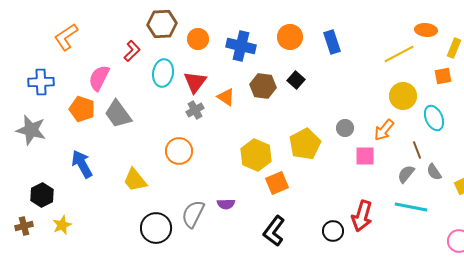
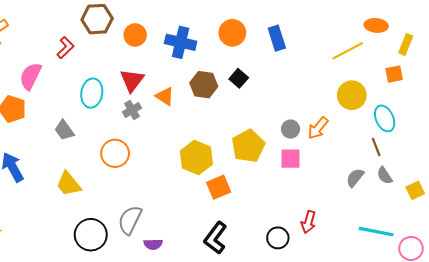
cyan ellipse: (163, 73) -> (92, 93), moved
gray trapezoid: (118, 114) -> (64, 130), moved, size x0.7
orange arrow: (384, 130) -> (318, 128), moved
brown line: (417, 150) -> (376, 147), moved
pink square: (365, 156) -> (291, 159), moved
purple semicircle: (226, 204) -> (153, 244), moved
cyan line: (411, 207) -> (376, 232), moved
red arrow: (362, 216) -> (308, 222), size x0.7

